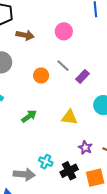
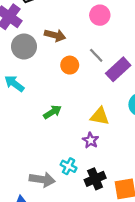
brown arrow: (25, 35) -> (55, 35), moved
purple rectangle: (83, 76) -> (118, 69), size x1.5
purple star: (85, 148) -> (91, 140), moved

